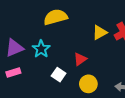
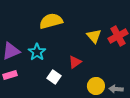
yellow triangle: (100, 32) -> (94, 36), turned -42
yellow circle: (88, 84) -> (96, 86), moved

